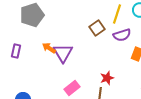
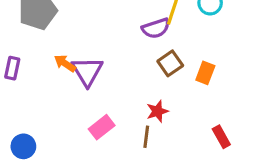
brown square: (97, 28) -> (170, 63), moved
purple semicircle: (122, 35) -> (156, 28), moved

